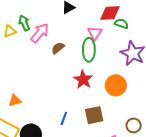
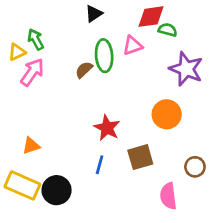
pink arrow: (40, 33) -> (32, 72), moved
pink triangle: (95, 33) -> (132, 46), turned 42
green ellipse: (89, 50) -> (104, 56), moved
red star: (83, 80) -> (107, 128), moved

